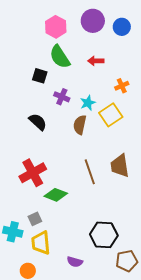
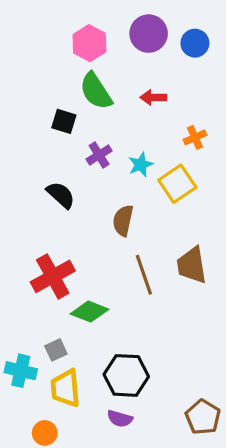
purple cross: (62, 97) -> (99, 155), turned 35
brown semicircle: (80, 125) -> (123, 220), moved
black hexagon: (104, 235) -> (126, 375), moved
brown pentagon: (127, 261) -> (203, 417), turned -30

